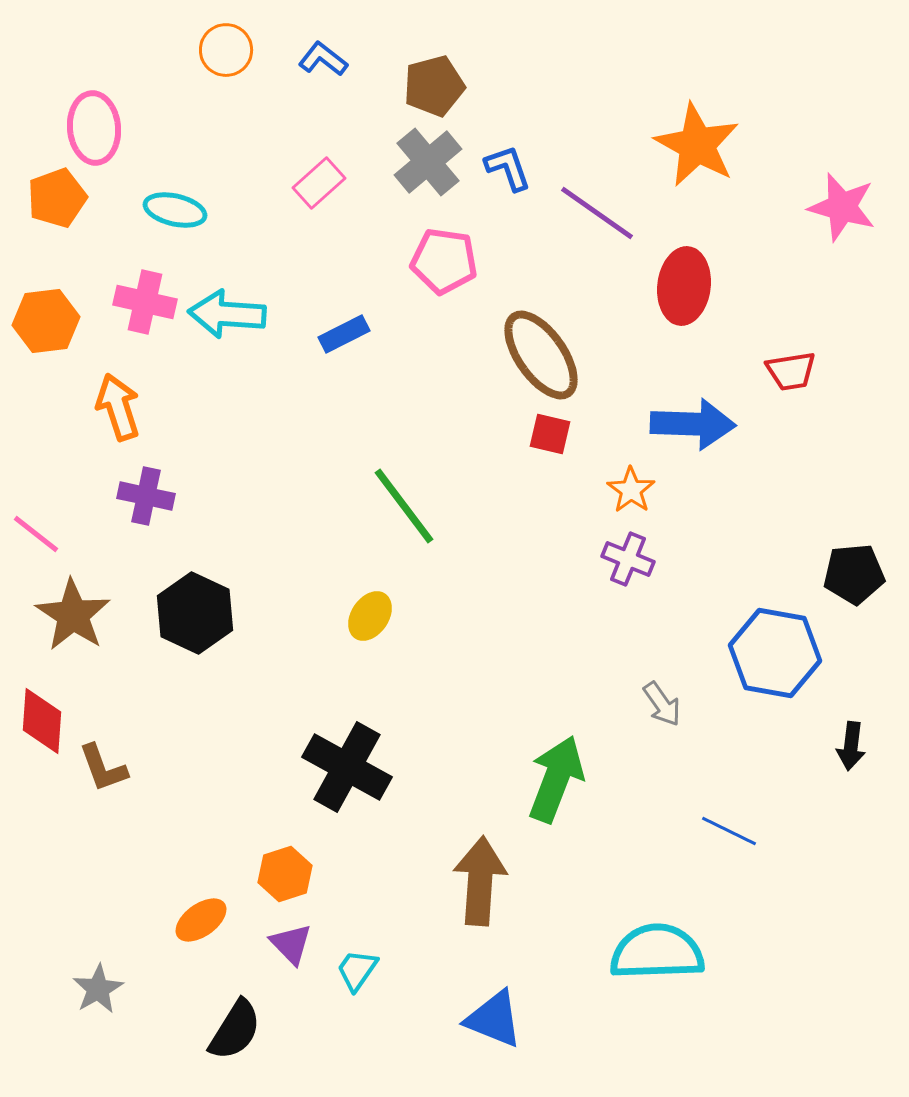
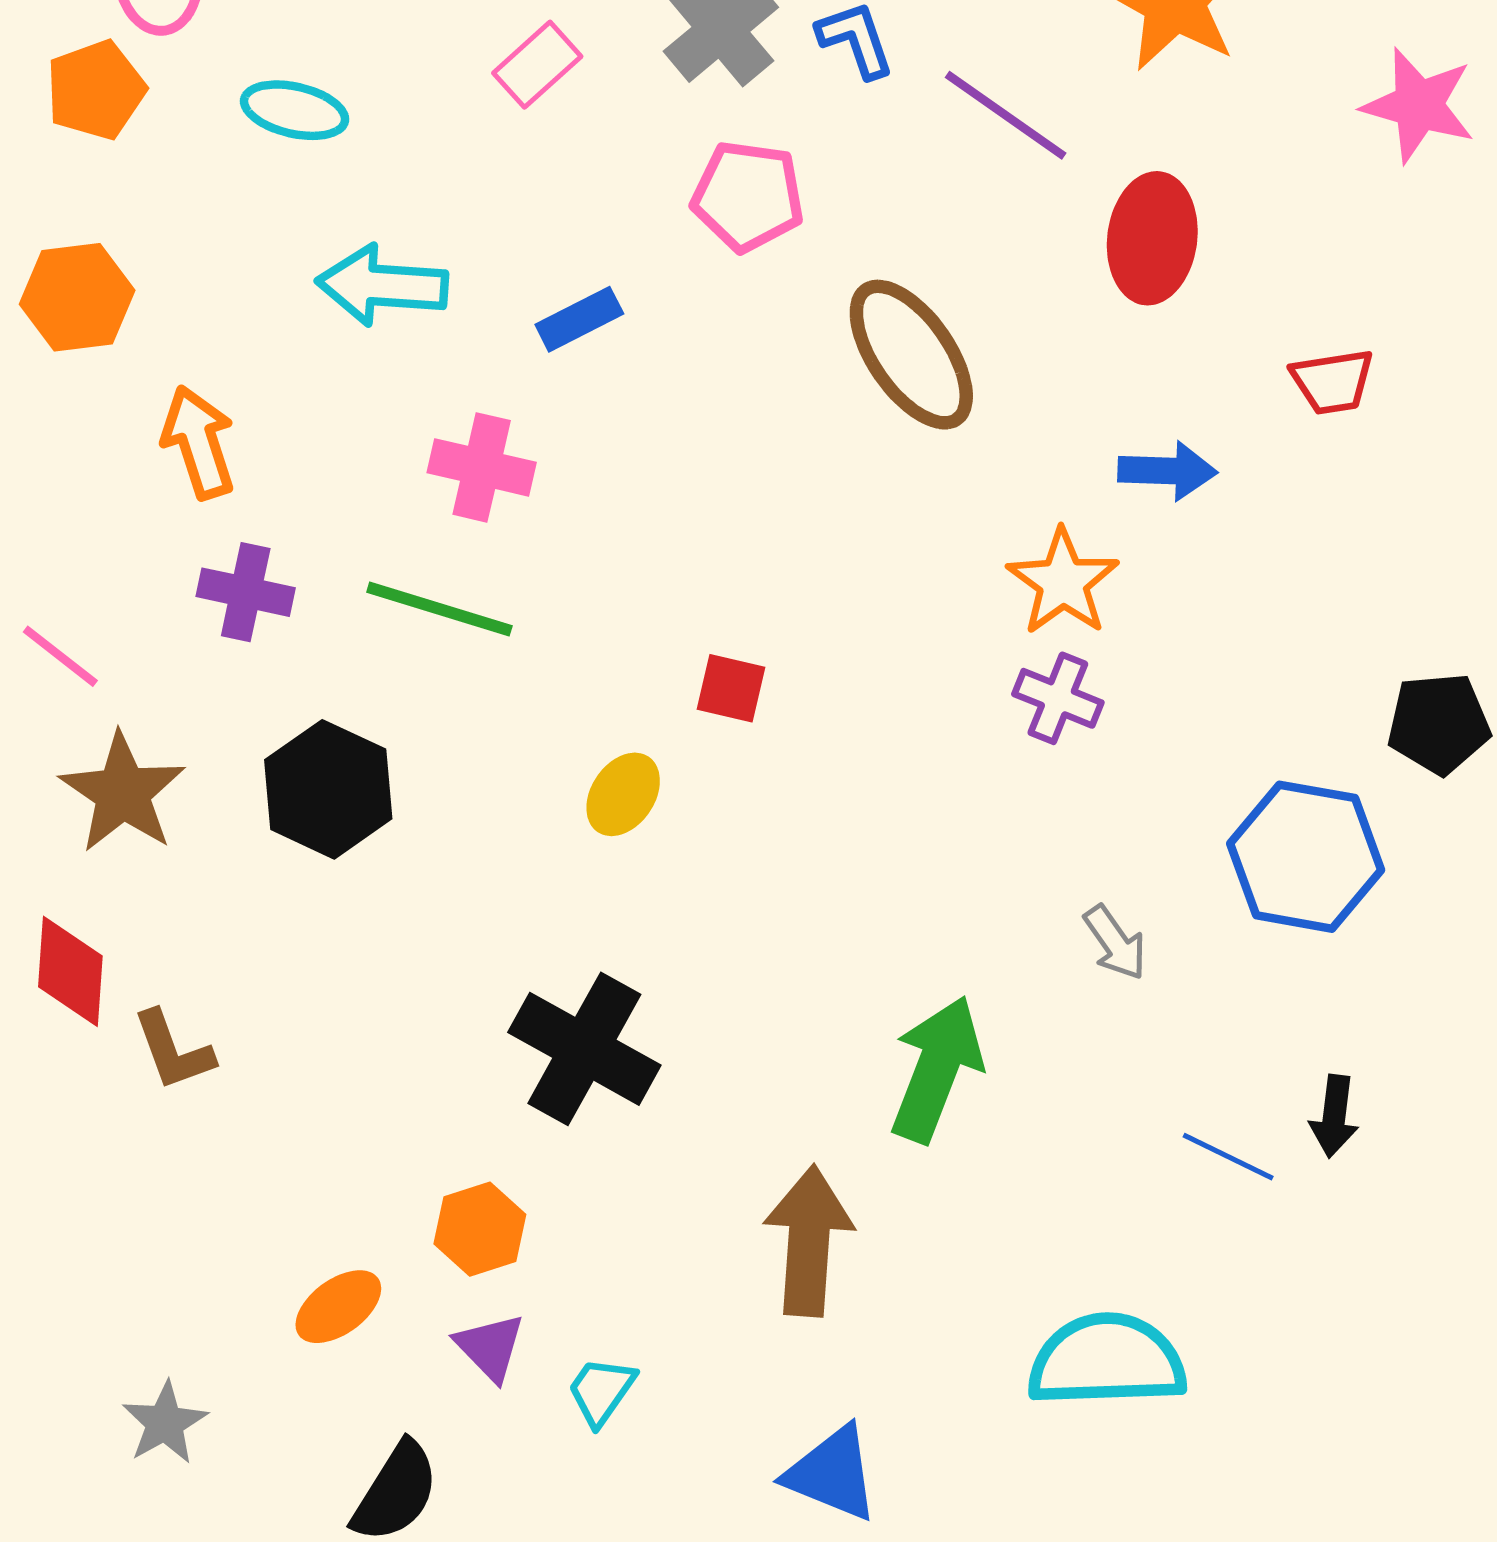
pink cross: (145, 302) -> (482, 467), moved
blue arrow: (693, 424) -> (1167, 471), size x0.7
red square: (550, 434) -> (731, 688), moved
orange star: (631, 490) -> (1063, 582), size x1.4
green line: (404, 506) -> (439, 609), moved, turned -36
black arrow: (851, 746) -> (1334, 1116), moved

